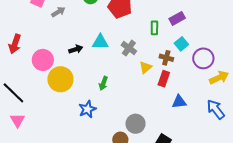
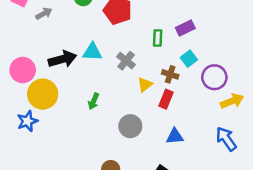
black arrow: (76, 49) -> (62, 59), size x1.6
blue triangle: (179, 102) -> (175, 136), moved
blue star: (87, 109) -> (27, 121), moved
gray circle: (136, 124) -> (130, 126), moved

